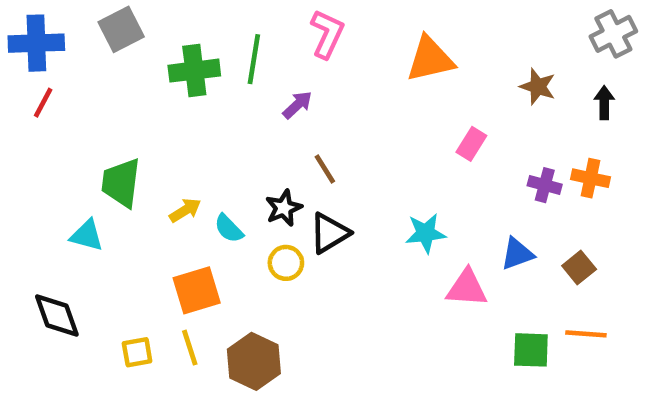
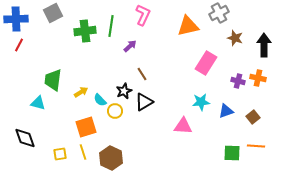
gray cross: (613, 34) -> (219, 13), moved
black arrow: (604, 103) -> (264, 45), size x1.6
pink rectangle: (471, 144) -> (206, 63), size x1.6
cyan star: (426, 233) -> (201, 102), moved
yellow circle: (286, 263) -> (115, 111), moved
pink triangle: (467, 288) -> (183, 126), moved

